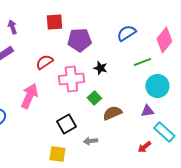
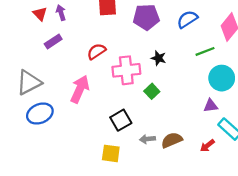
purple pentagon: (79, 40) -> (146, 17), moved
brown semicircle: (112, 113) -> (172, 140), moved

